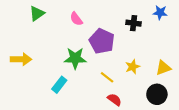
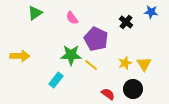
black cross: (134, 23) -> (126, 22), turned 32
yellow triangle: (163, 68) -> (144, 64), moved, turned -42
yellow line: (107, 77) -> (91, 65), moved
black circle: (157, 94) -> (133, 89), moved

